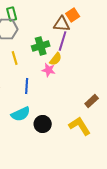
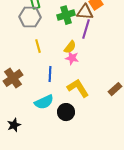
green cross: (41, 46) -> (66, 15), moved
yellow semicircle: (56, 59) -> (70, 47), moved
yellow L-shape: (80, 126) -> (78, 88), moved

